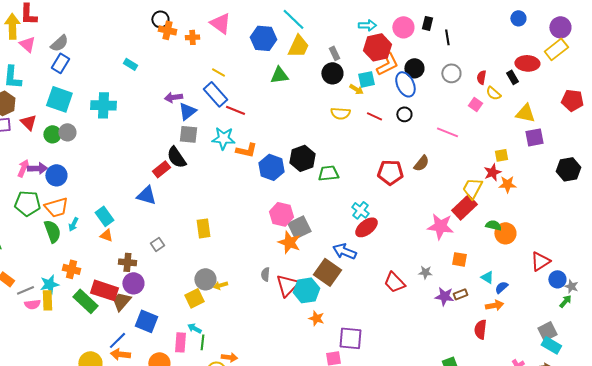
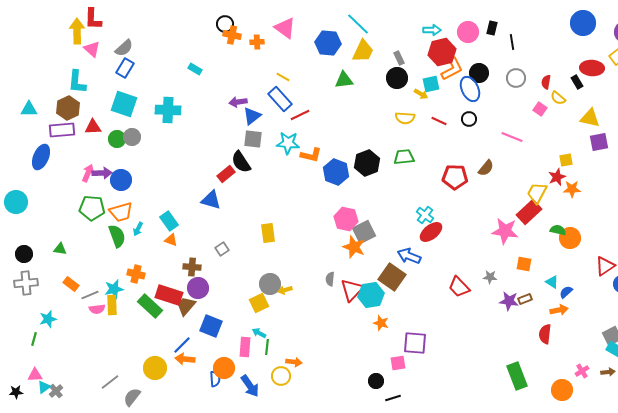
blue circle: (518, 18) -> (583, 23), size x1.6
red line: (235, 110) -> (300, 115), turned -48
red triangle: (28, 122) -> (93, 127), turned -48
green trapezoid: (328, 173) -> (404, 157), moved

